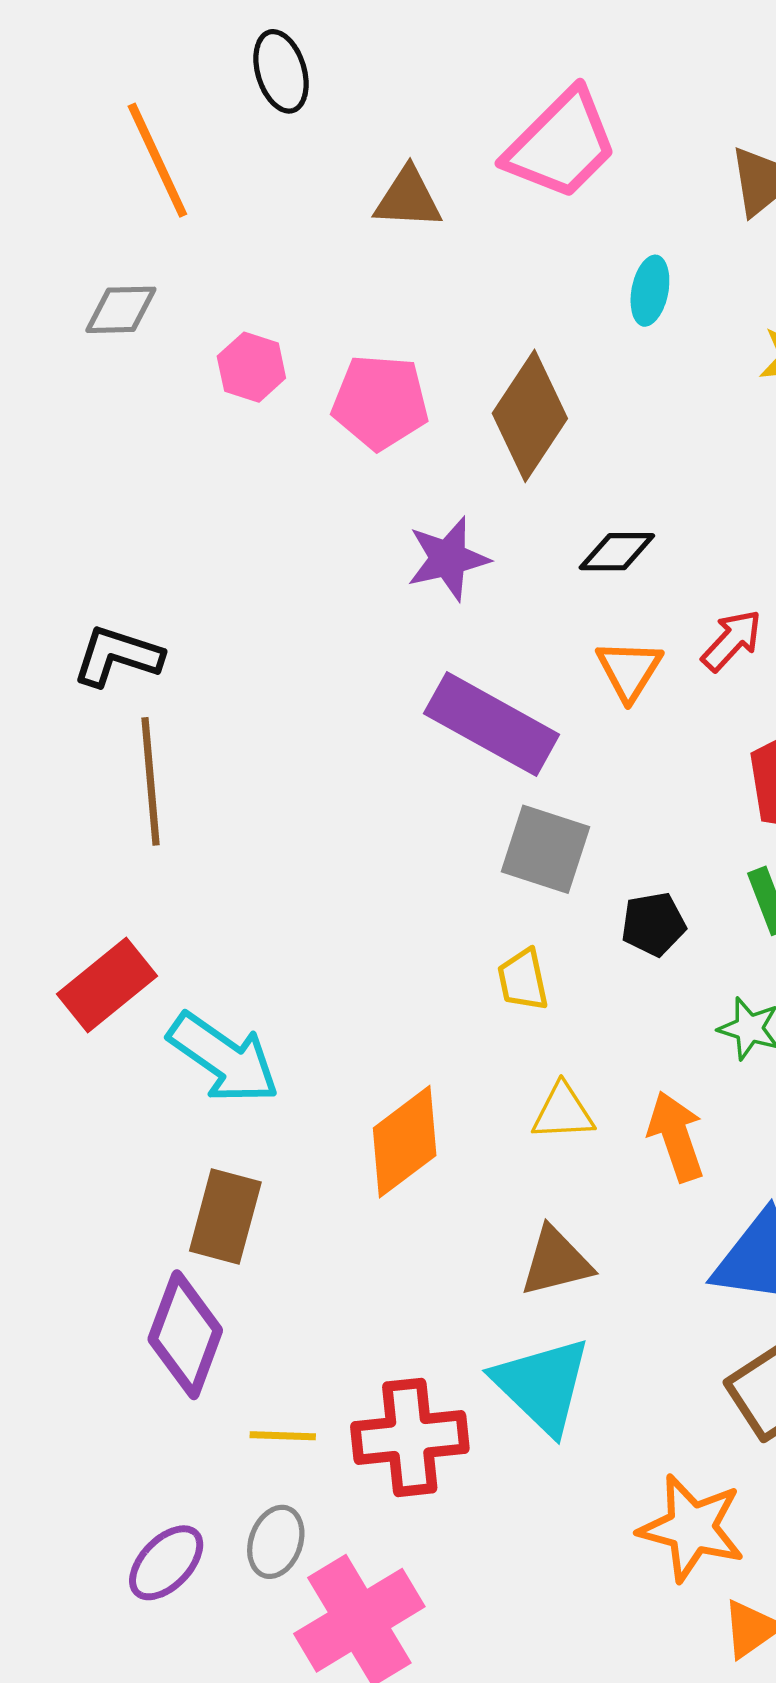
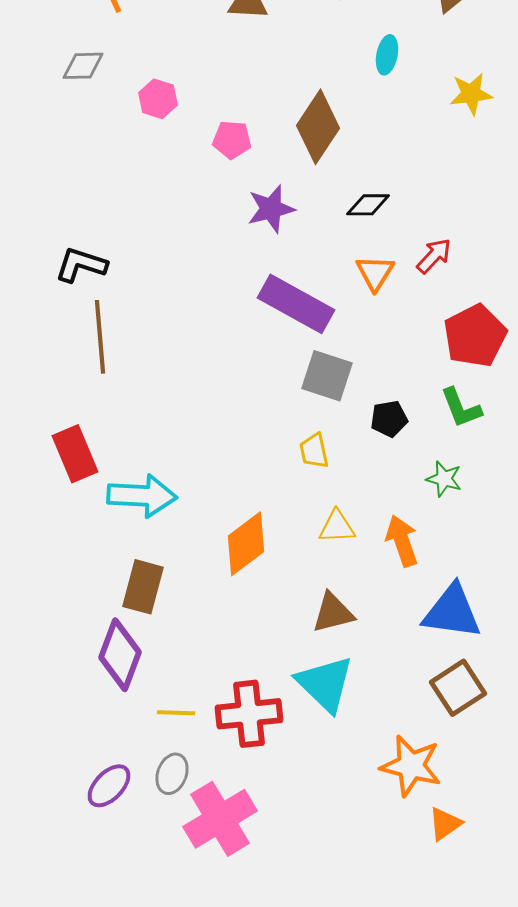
pink pentagon: (380, 402) -> (232, 140), moved, size x0.7
red rectangle: (107, 985) -> (75, 454), turned -74
cyan arrow: (224, 1058) -> (142, 496), turned -32

